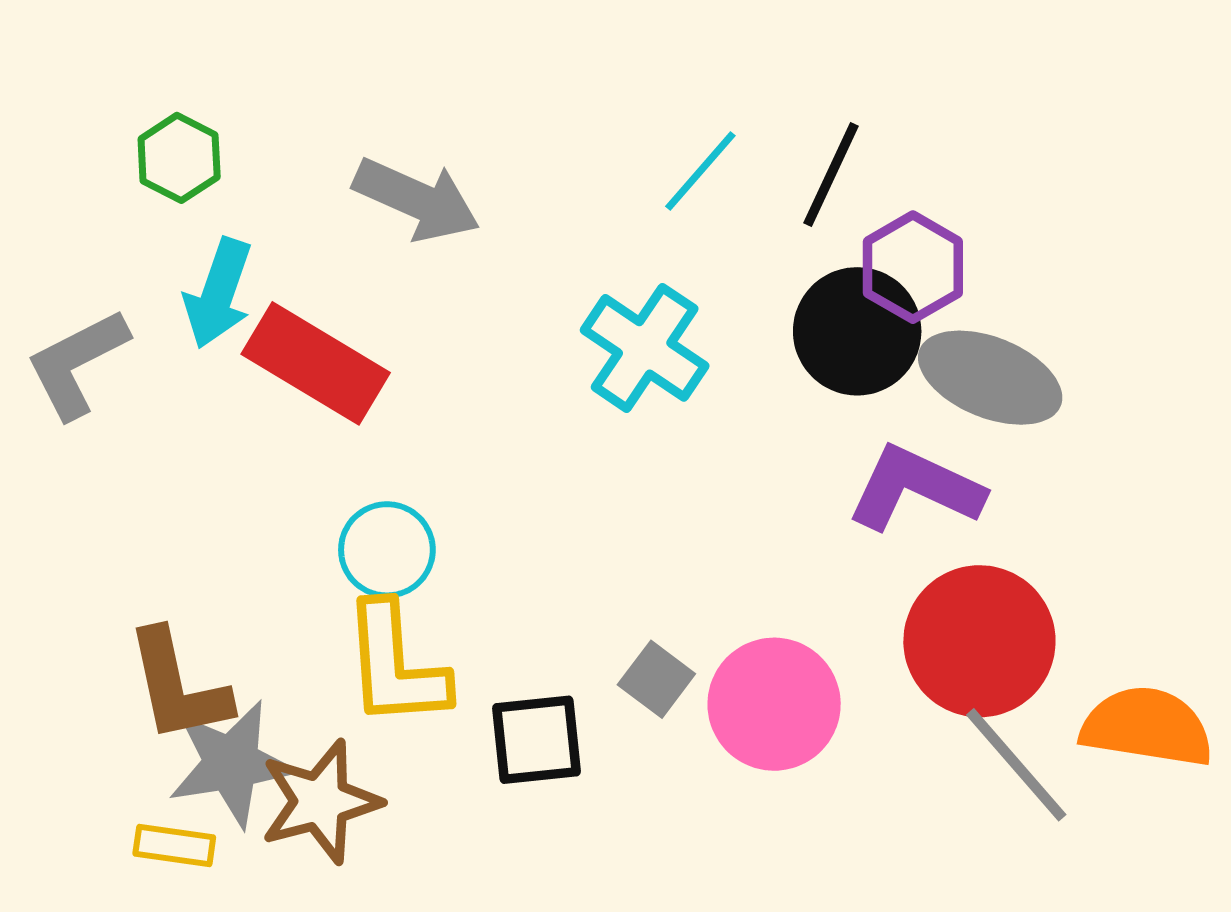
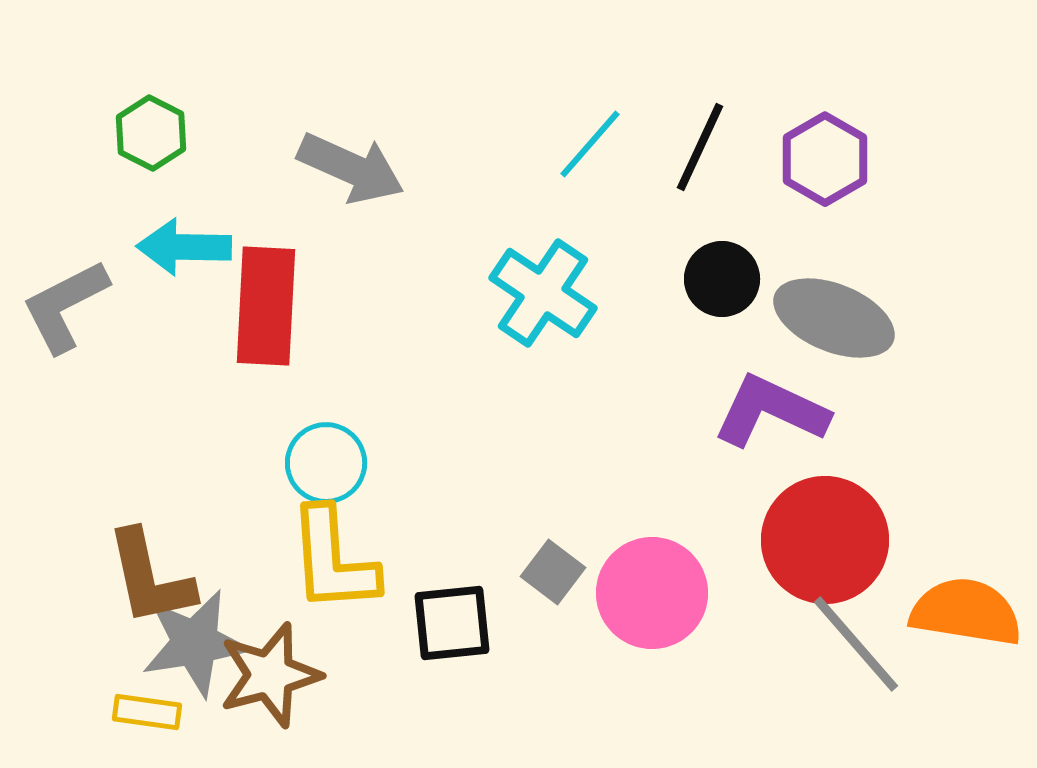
purple hexagon: (913, 267) -> (825, 159), moved
cyan arrow: (218, 293) -> (184, 247), turned 72
black circle: (857, 331) -> (722, 279), size x0.7
red rectangle: (316, 363) -> (266, 306), turned 62

